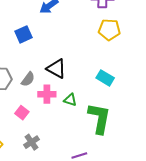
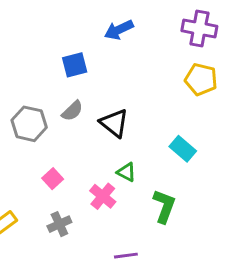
gray semicircle: (28, 79) -> (72, 111), moved
pink cross: (47, 94) -> (103, 196), moved, turned 30
green L-shape: (99, 118) -> (164, 206), size x0.7

